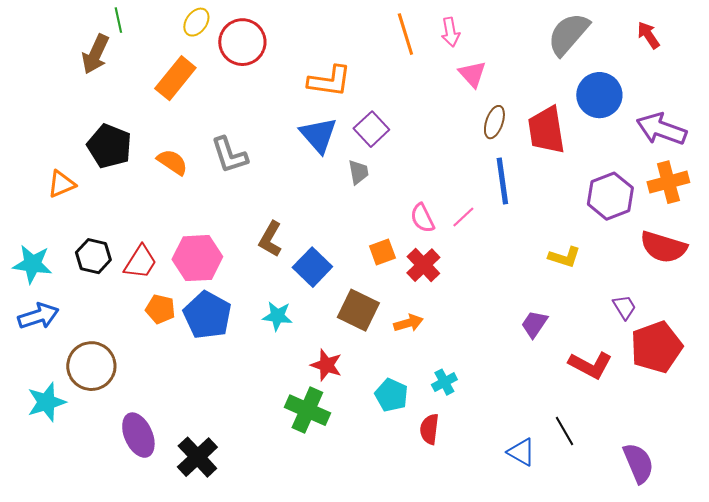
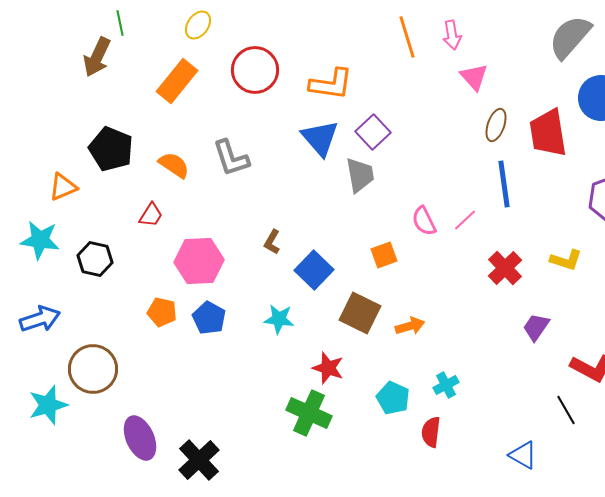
red circle: (242, 42) -> (255, 70), moved
gray trapezoid: (358, 172) -> (360, 175), size x1.4
brown L-shape: (270, 239) -> (272, 242), size x0.7
red trapezoid: (140, 262) -> (151, 215), moved, size x0.7
cyan star: (32, 264) -> (40, 240), moved
red cross: (423, 265) -> (505, 268), moved
blue pentagon: (207, 315) -> (209, 318), size x0.7
black line: (564, 431) -> (566, 410), moved

